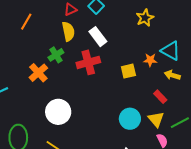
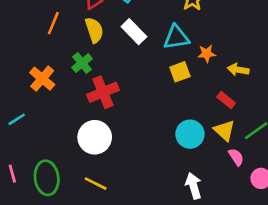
orange line: (26, 22) -> (53, 23), moved
cyan triangle: (171, 51) -> (176, 37), moved, turned -30
red cross: (88, 62) -> (103, 92), moved
orange cross: (38, 73) -> (42, 79), moved

